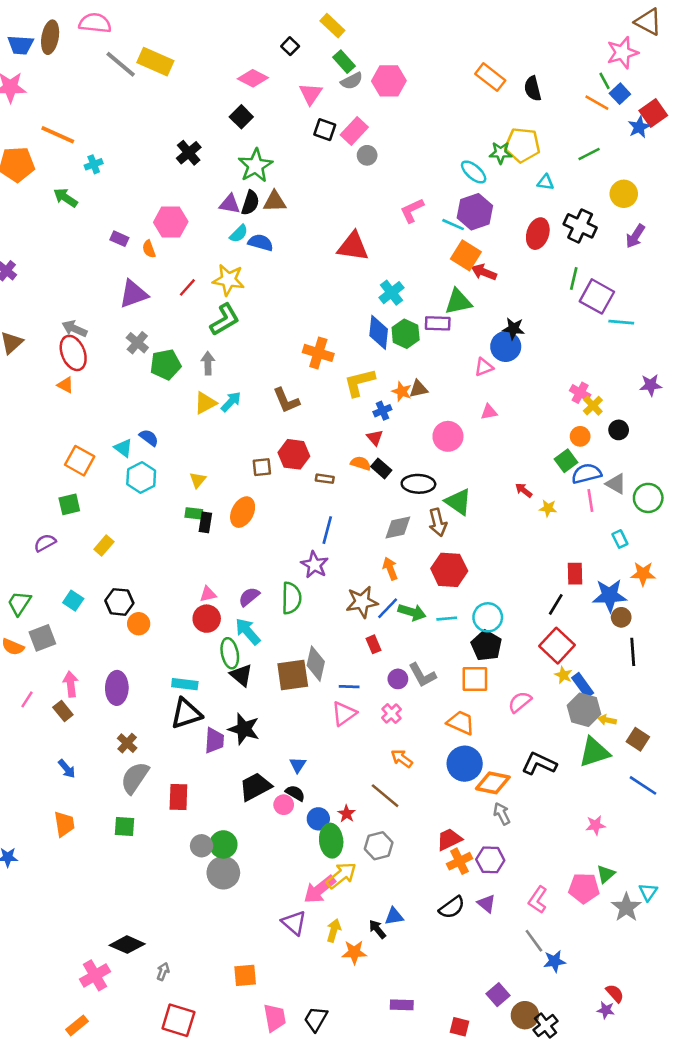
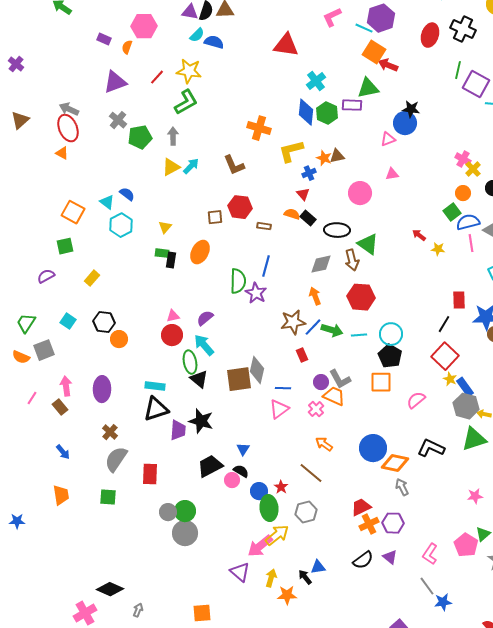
orange semicircle: (149, 249) -> (127, 47), turned 40
green semicircle: (291, 598) -> (238, 281), moved
orange trapezoid: (461, 723) -> (334, 396), moved
pink pentagon: (584, 888) -> (466, 545), turned 30

